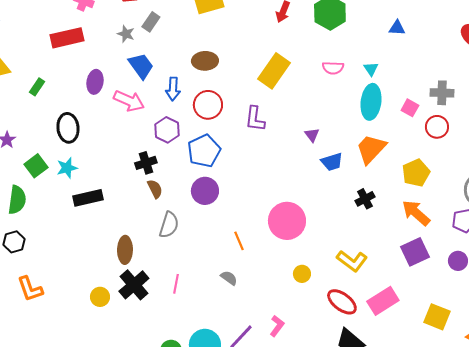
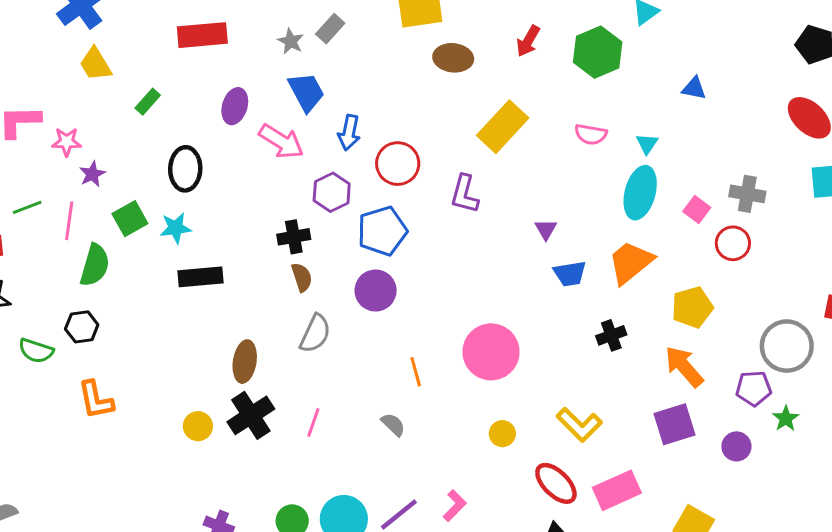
brown ellipse: (205, 61) -> (453, 58), moved

